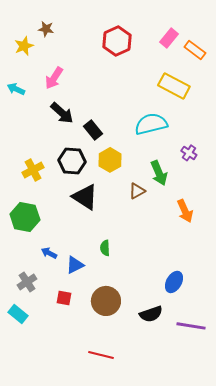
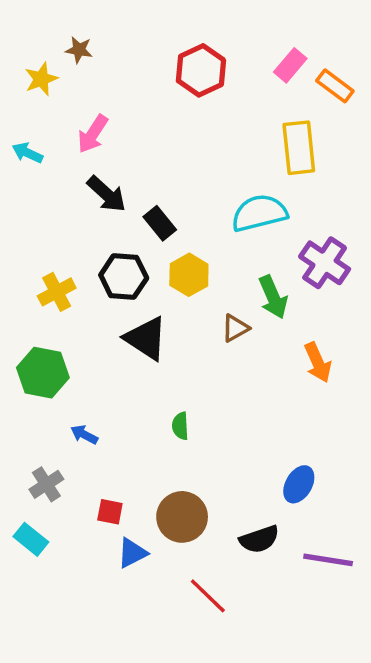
yellow rectangle: (174, 86) -> (299, 148), turned 56
purple cross: (189, 153) -> (325, 263), size x1.8
blue triangle: (75, 265) -> (132, 553), moved
red line: (101, 355) -> (208, 596), moved, turned 30

